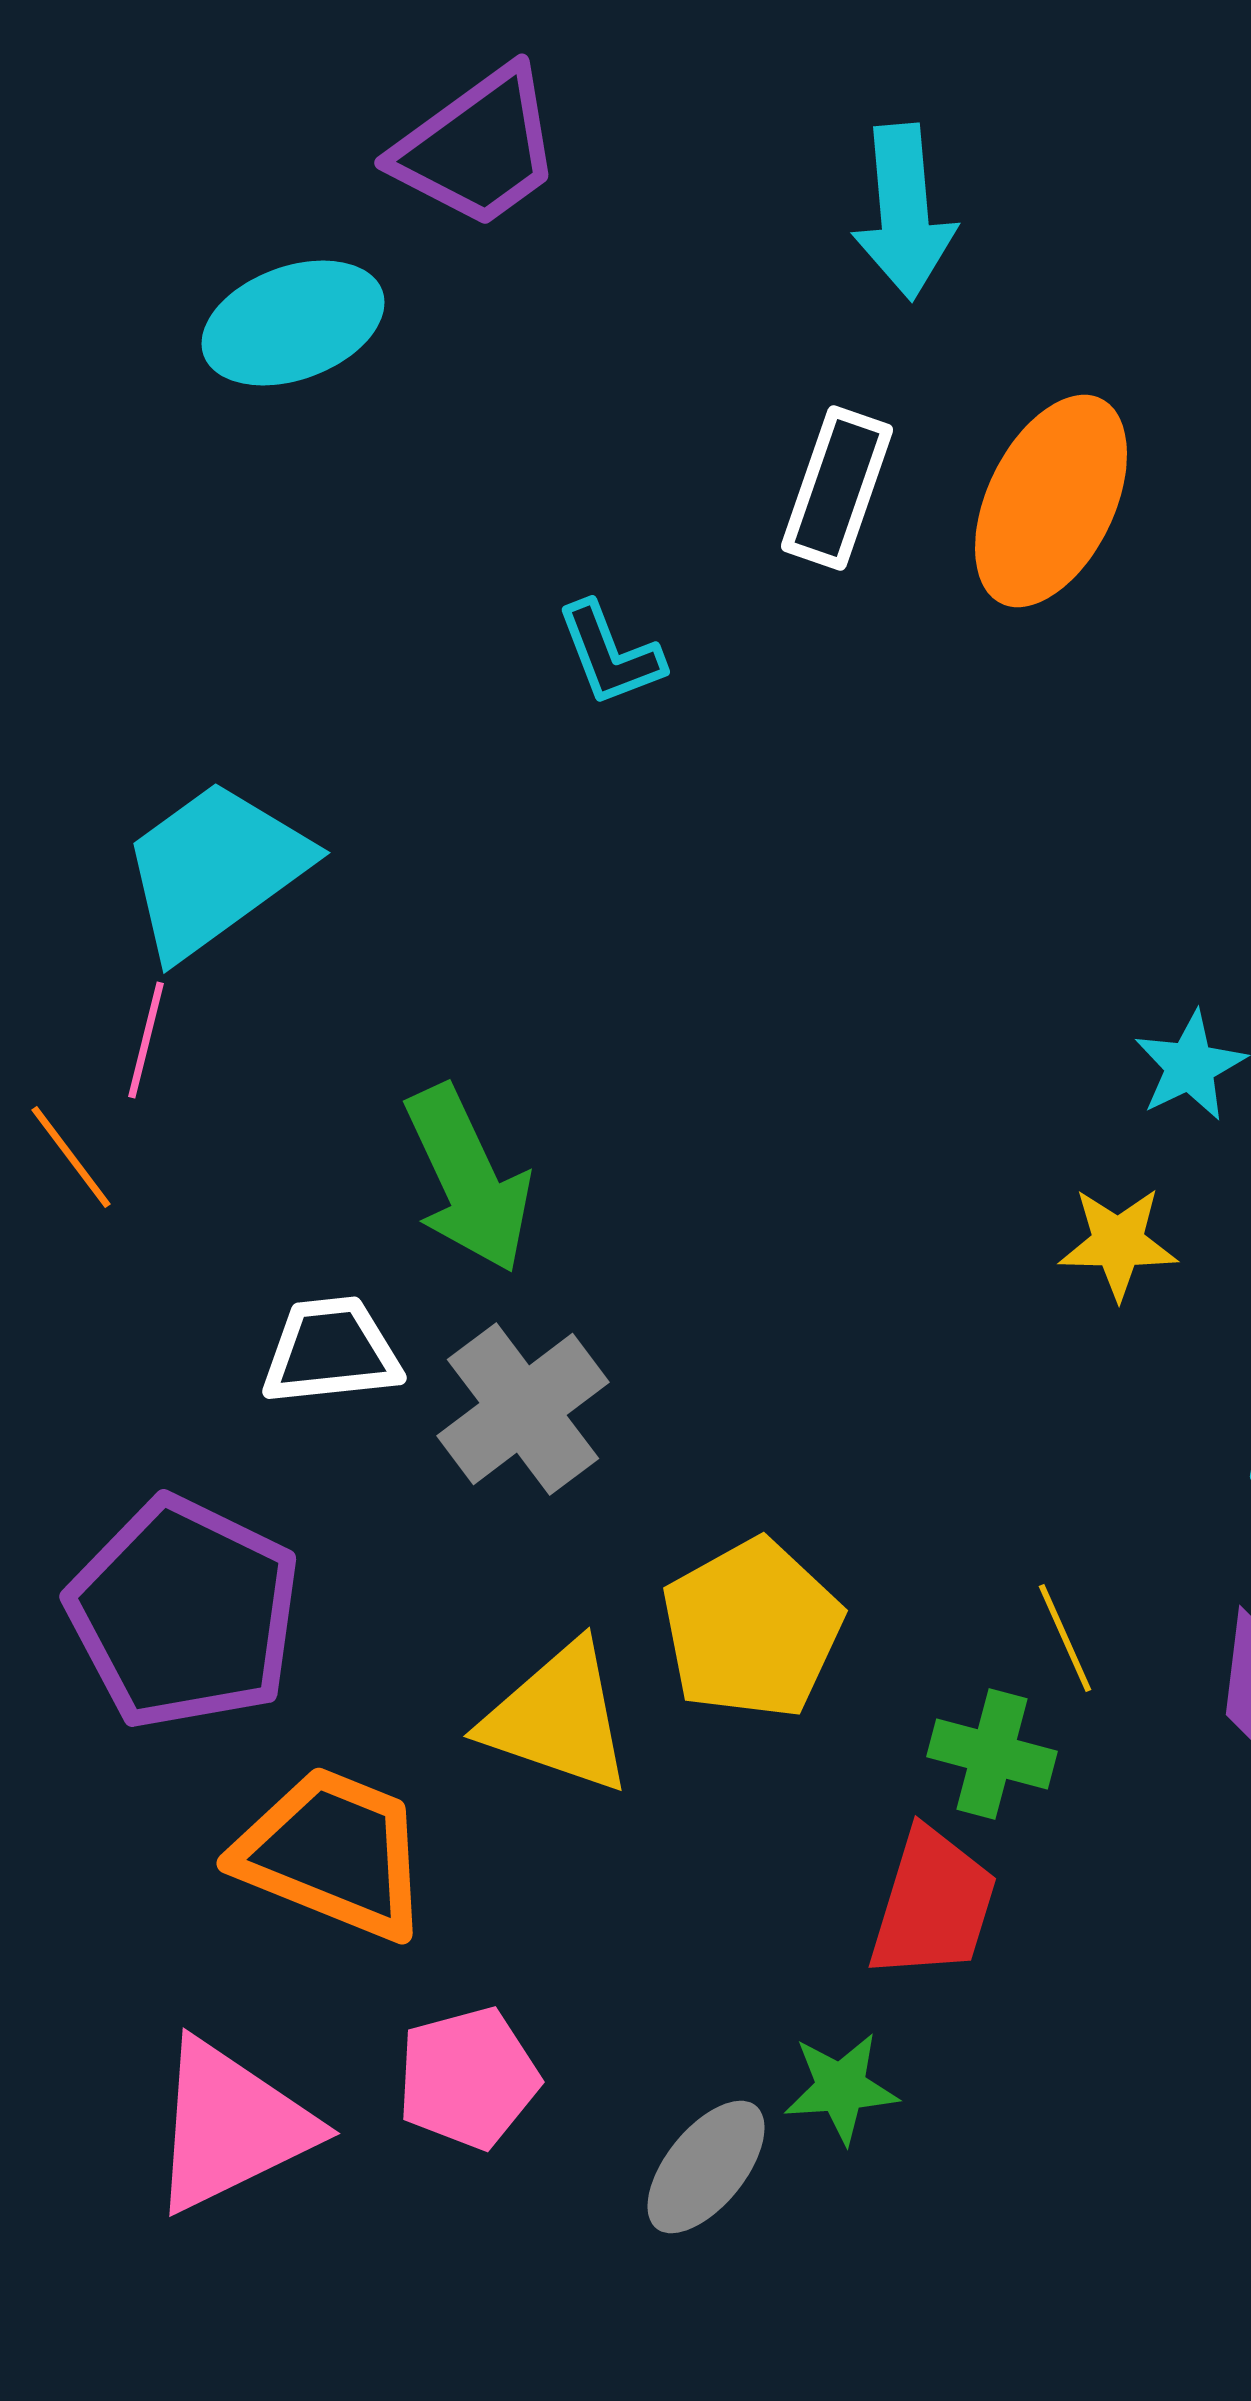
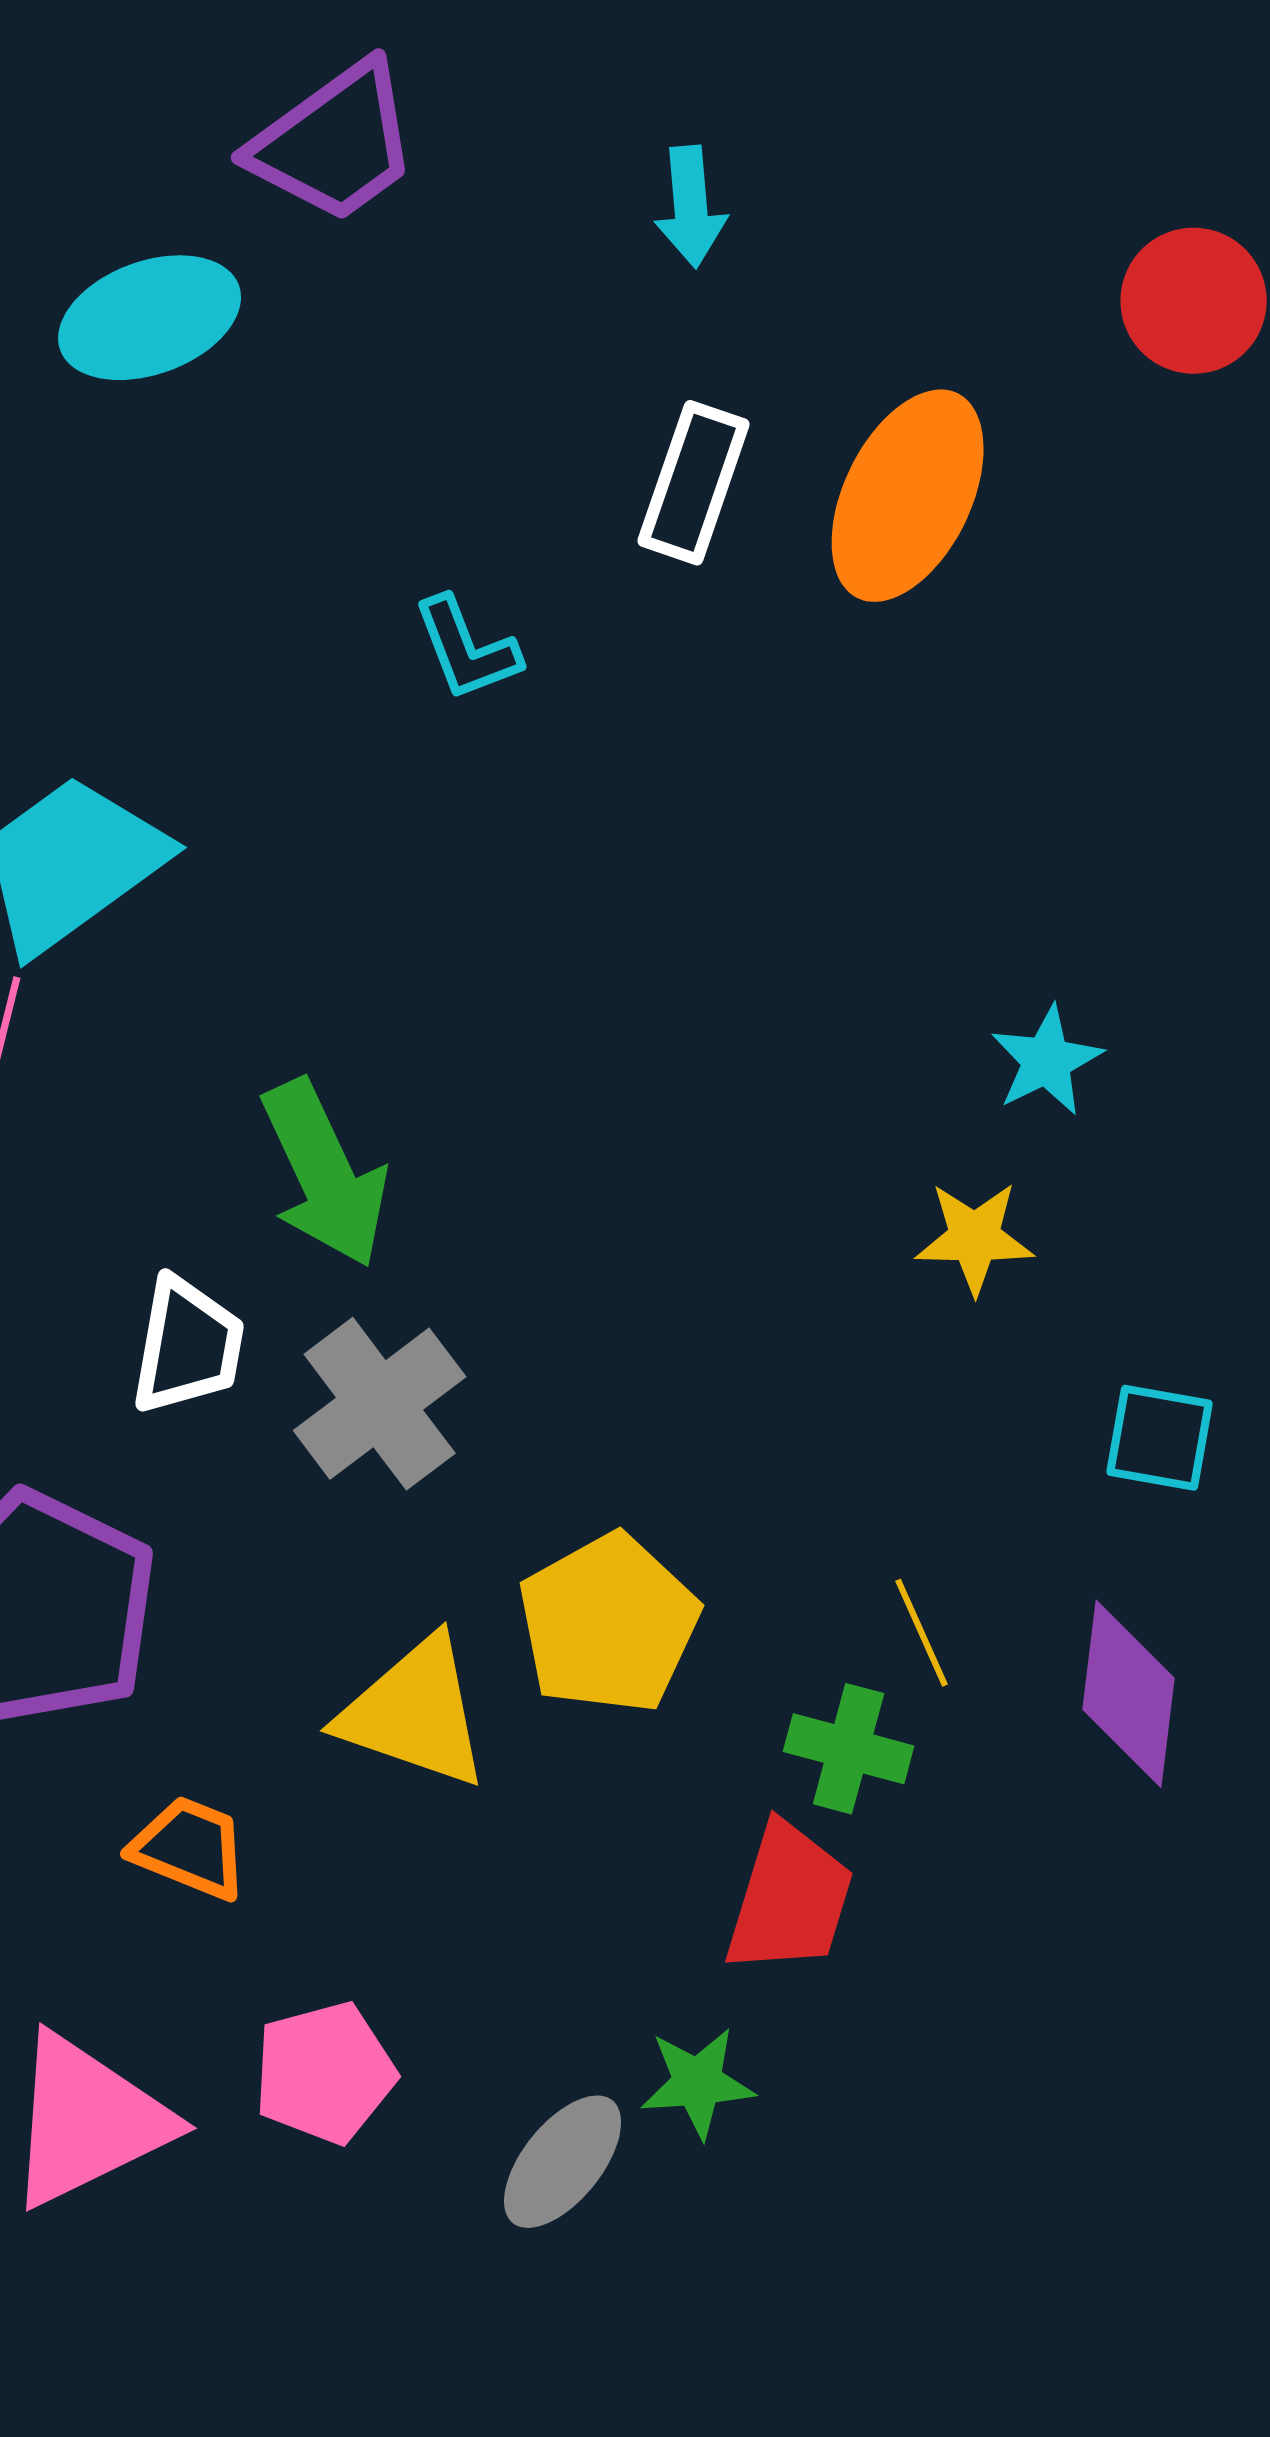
cyan arrow: (904, 212) -> (691, 207), moved, size x0.7
white trapezoid: (331, 1351) -> (188, 1346), turned 106
orange trapezoid: (333, 1853) -> (190, 1848), size x0.6

